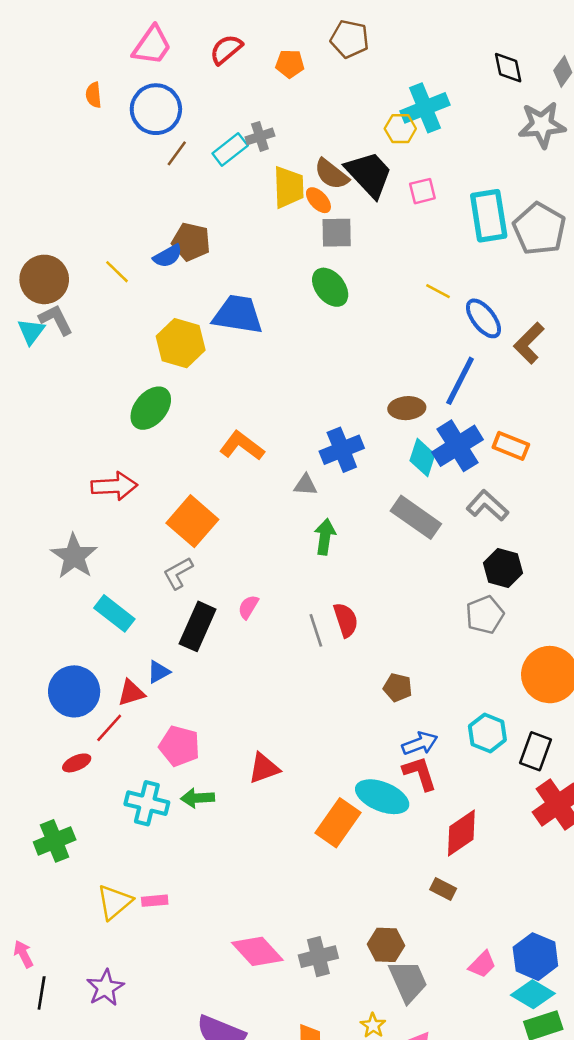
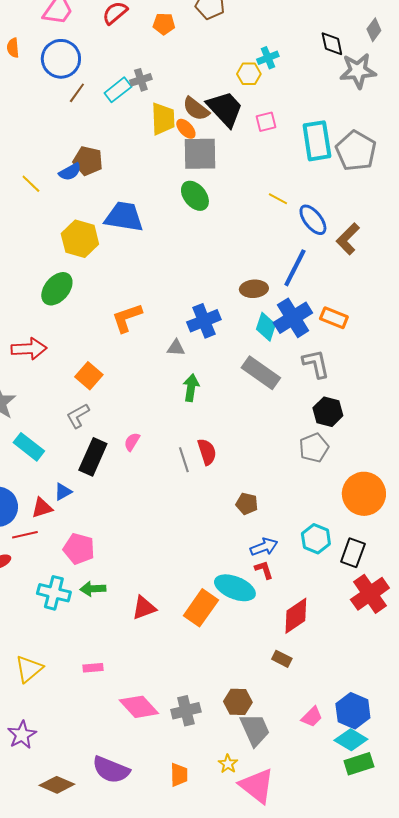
black diamond: (508, 68) -> (332, 44), moved
cyan cross: (425, 108) -> (268, 58), size x0.6
gray square: (337, 233) -> (200, 154), size x1.4
orange L-shape: (242, 446) -> (127, 318), turned -56
gray L-shape: (487, 506) -> (316, 364), turned 36
orange square: (192, 521) -> (89, 376), size x0.7
red line: (109, 728) -> (25, 535), turned 35
red triangle: (264, 768) -> (144, 608), moved
red L-shape: (420, 773) -> (264, 570), size x0.7
pink rectangle: (155, 901) -> (93, 668), moved

